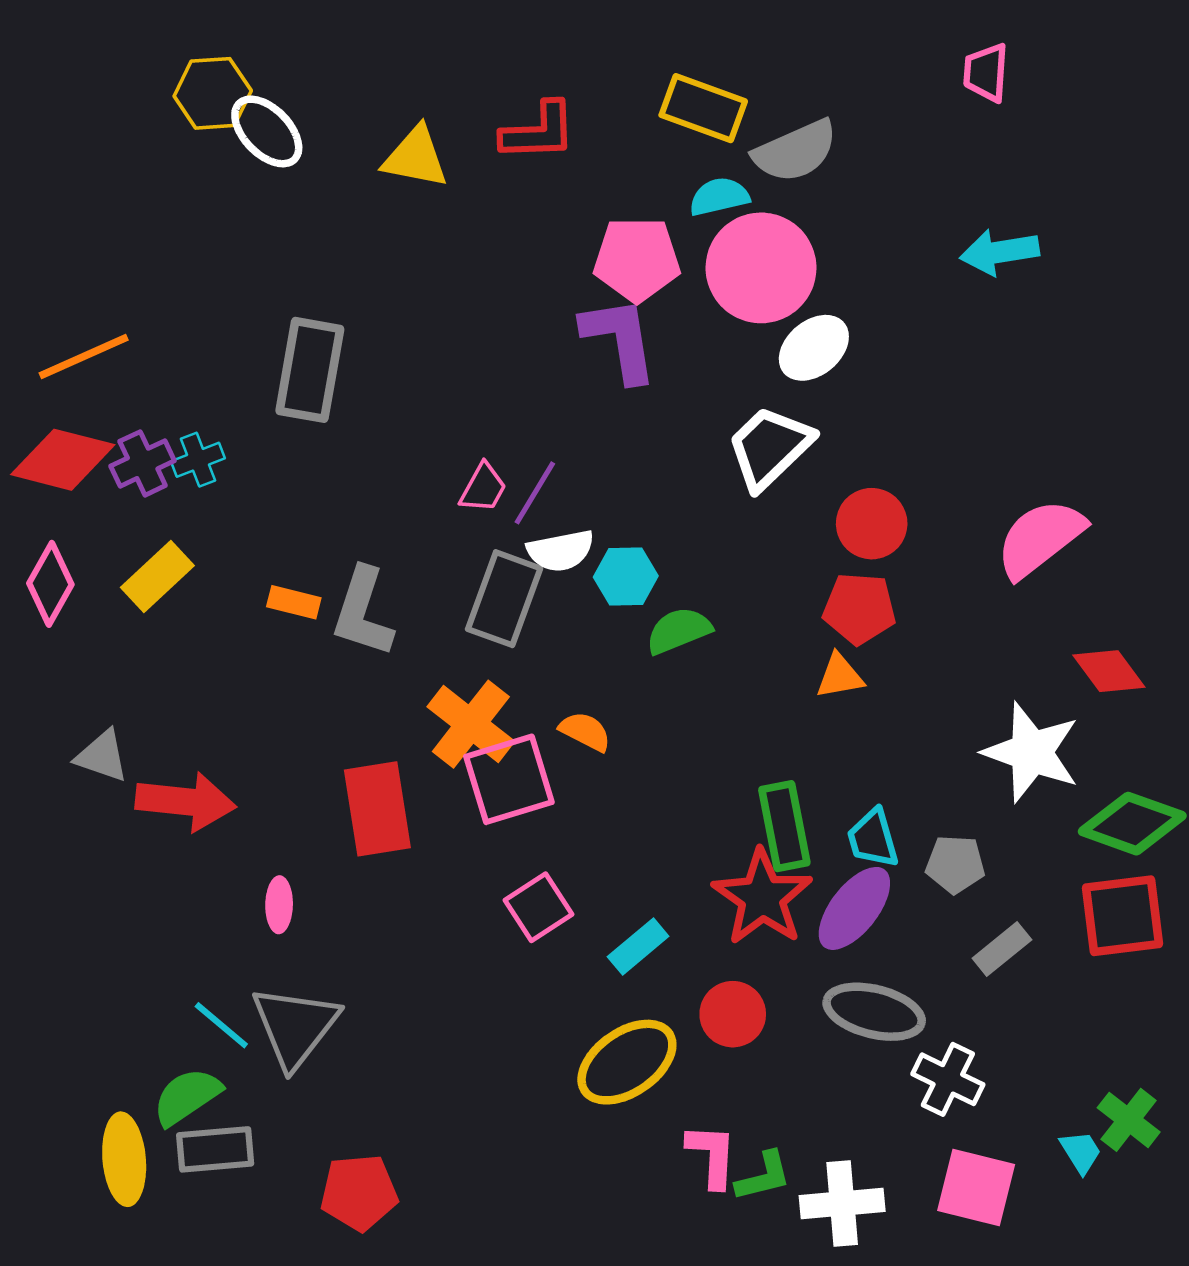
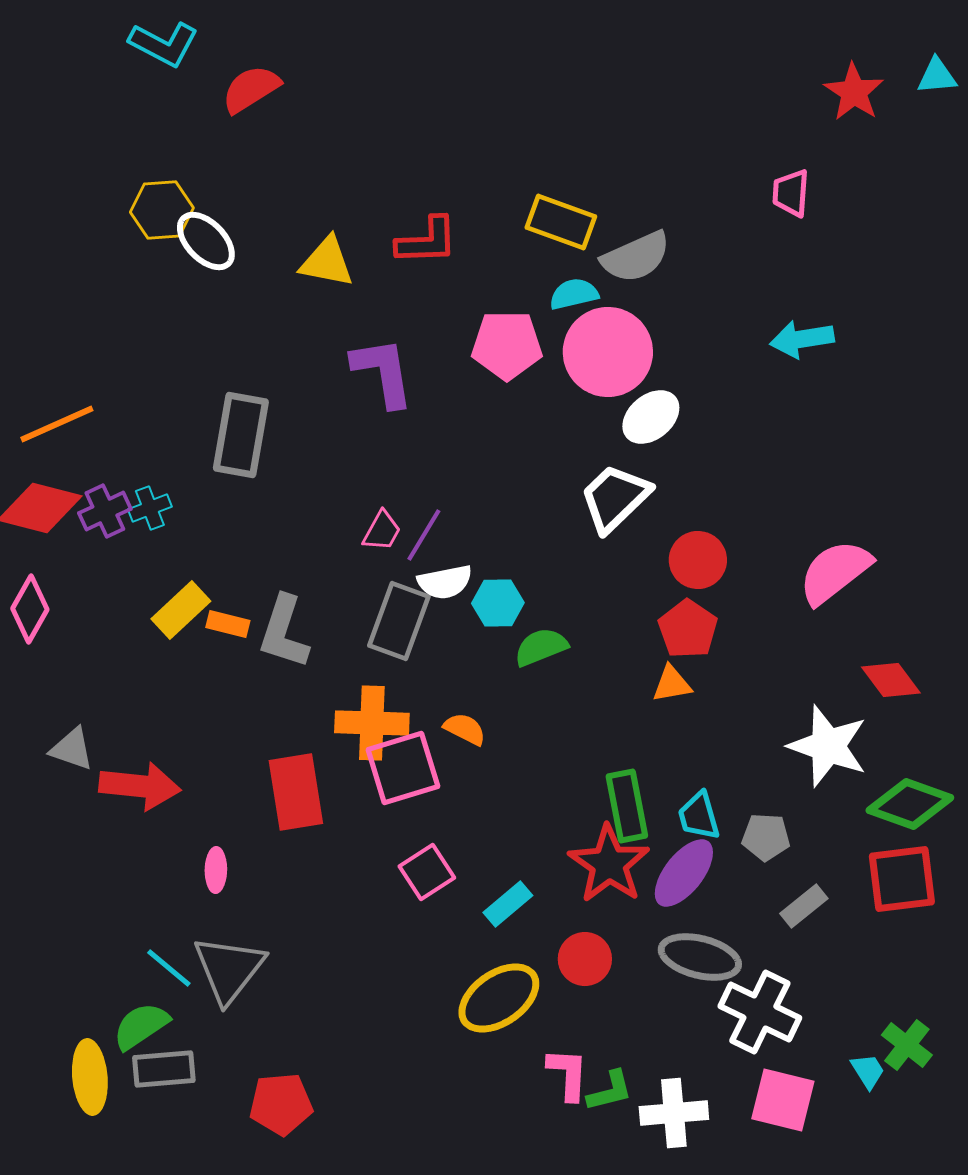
purple L-shape: (620, 339) -> (383, 372), moved
yellow rectangle: (157, 576) -> (181, 610), moved
red pentagon: (859, 608) -> (688, 629), turned 30
orange cross: (471, 724) -> (372, 723), turned -36
white cross: (948, 1079) -> (760, 1012), size x1.4

